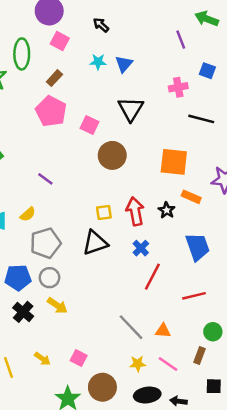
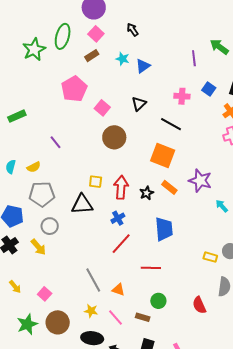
brown rectangle: (54, 78) -> (92, 56), moved
black triangle: (131, 109) -> (139, 104), size x0.7
black line: (201, 119) -> (171, 124), moved
gray circle: (49, 278) -> (50, 226), moved
brown rectangle: (199, 356) -> (143, 317), turned 72

